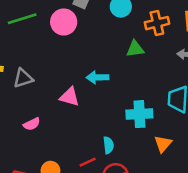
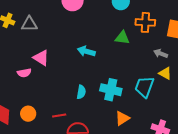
gray triangle: (23, 78) -> (29, 24), moved
pink triangle: (70, 97) -> (41, 58), moved
cyan semicircle: (108, 145) -> (81, 92), moved

